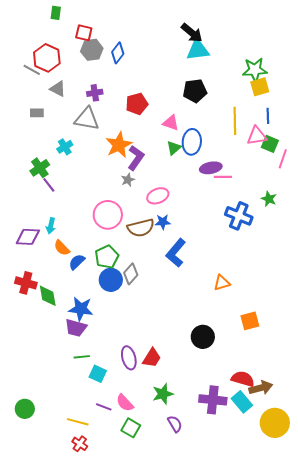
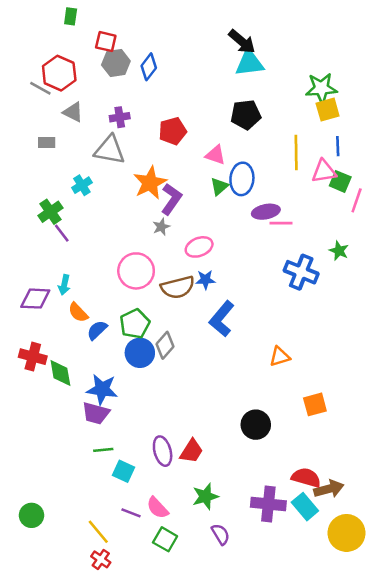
yellow line: (78, 422) -> (98, 532), turned 35

